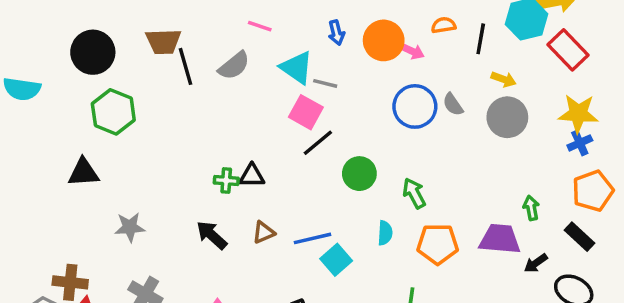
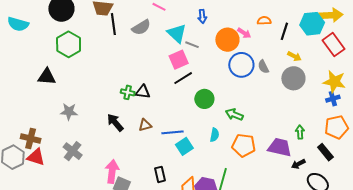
orange circle: (384, 40) -> (227, 40), moved
pink square: (306, 112) -> (179, 60), turned 30
green arrow: (414, 193) -> (234, 114), turned -48

